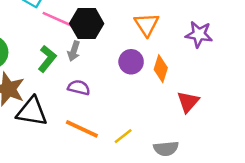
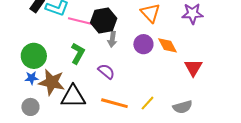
gray arrow: (74, 51) -> (112, 39), moved
orange diamond: (161, 69) -> (168, 45), turned -35
purple semicircle: (79, 88) -> (106, 71), turned 36

